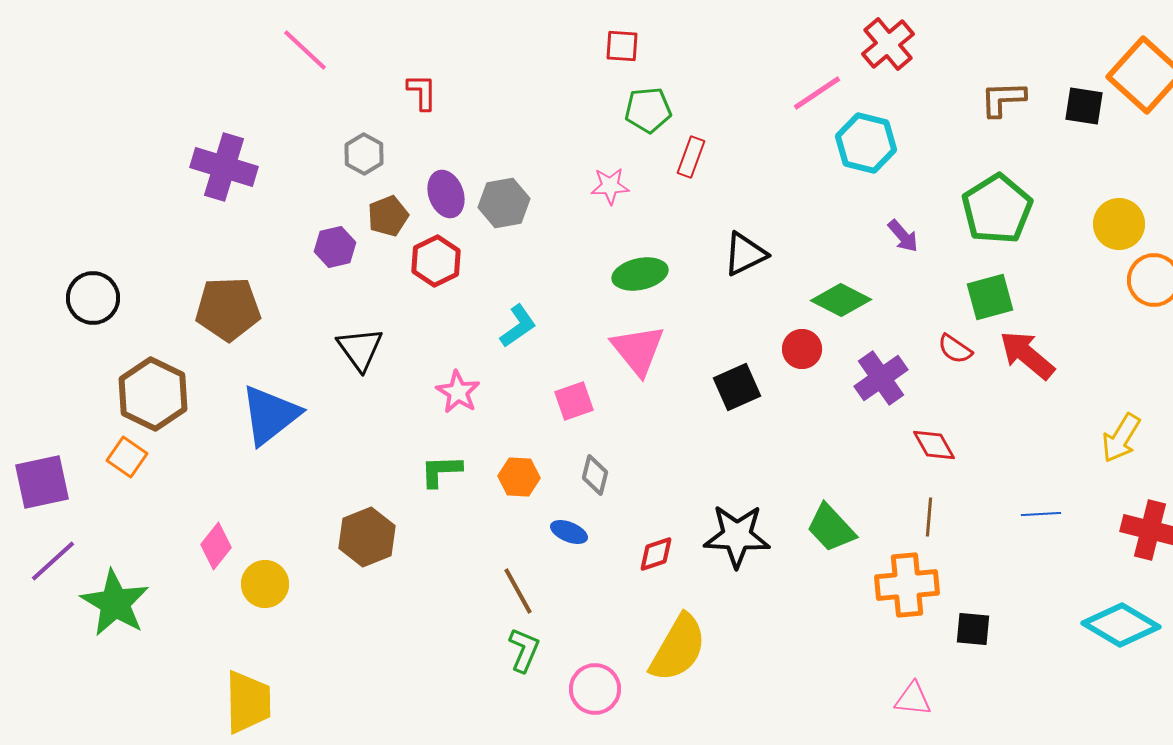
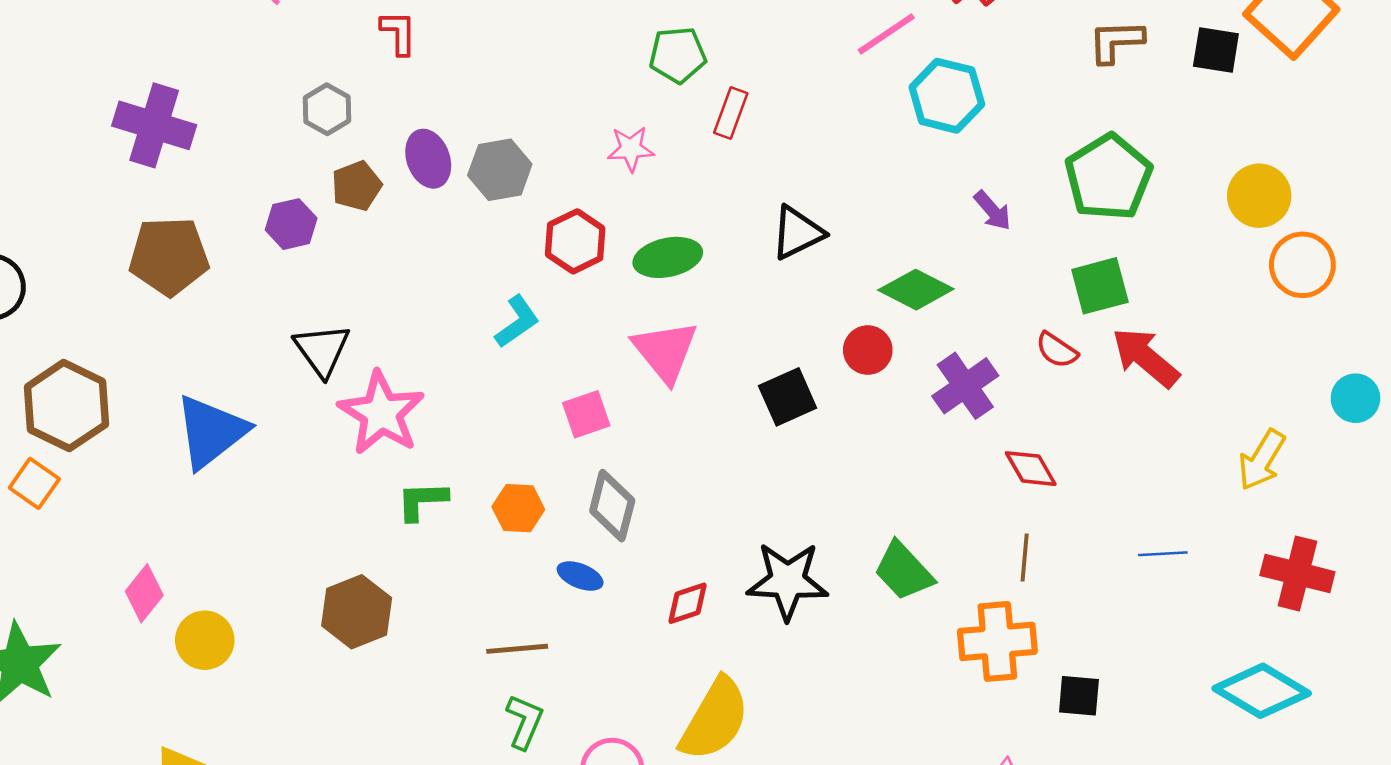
red hexagon: (436, 261) -> (575, 241), moved
brown pentagon: (228, 309) -> (169, 256), moved
pink star: (458, 392) -> (381, 413), moved, size x1.6
gray diamond: (595, 475) -> (612, 506), size x1.4
brown hexagon: (367, 537) -> (357, 612), moved
brown line: (518, 591) -> (517, 649), turned -66

